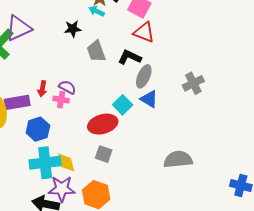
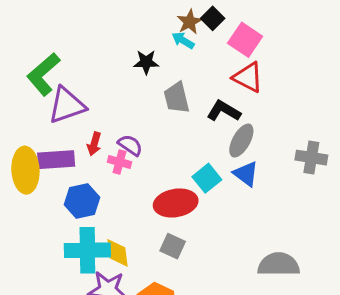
purple triangle: (19, 28) -> (67, 105), moved
gray cross: (193, 83) -> (311, 158), turned 30

